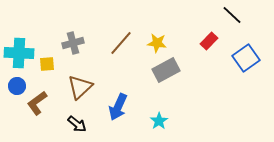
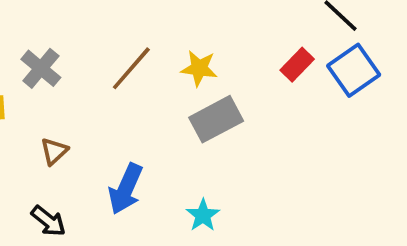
gray cross: (73, 43) -> (41, 68), turned -35
blue square: (246, 58) -> (354, 70), moved
brown triangle: (80, 87) -> (54, 151), size x0.6

